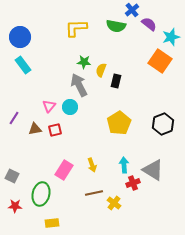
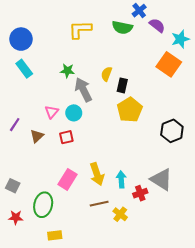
green star: (84, 62) -> (67, 71), moved
yellow pentagon: (119, 123) -> (130, 110), moved
brown triangle: (35, 129) -> (37, 136), turned -32
red square: (55, 130) -> (66, 137), moved
yellow arrow: (92, 165) -> (97, 174), size x1.5
cyan arrow: (124, 165) -> (121, 179), moved

